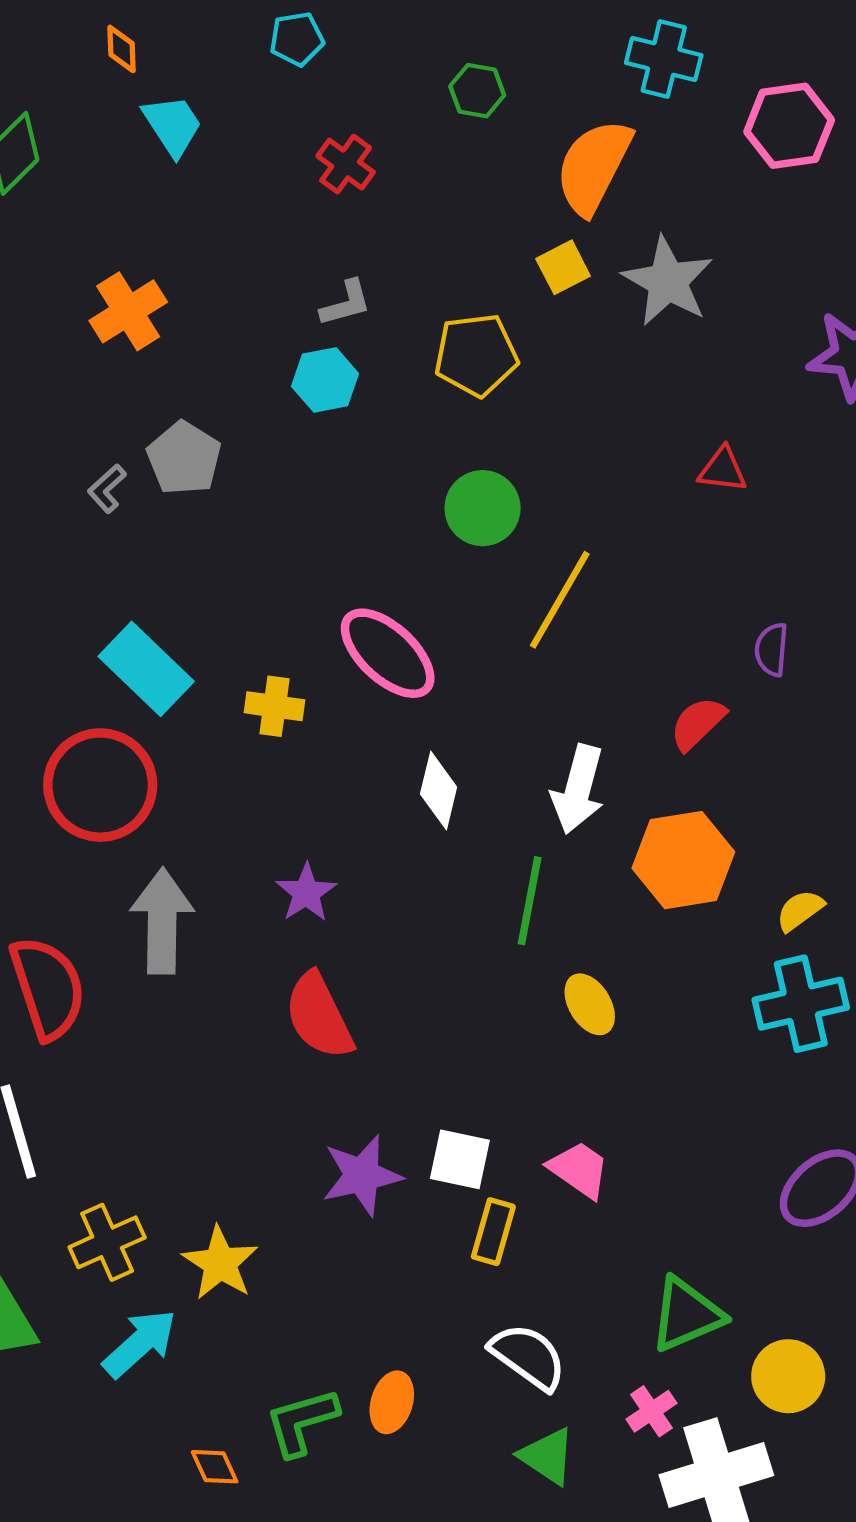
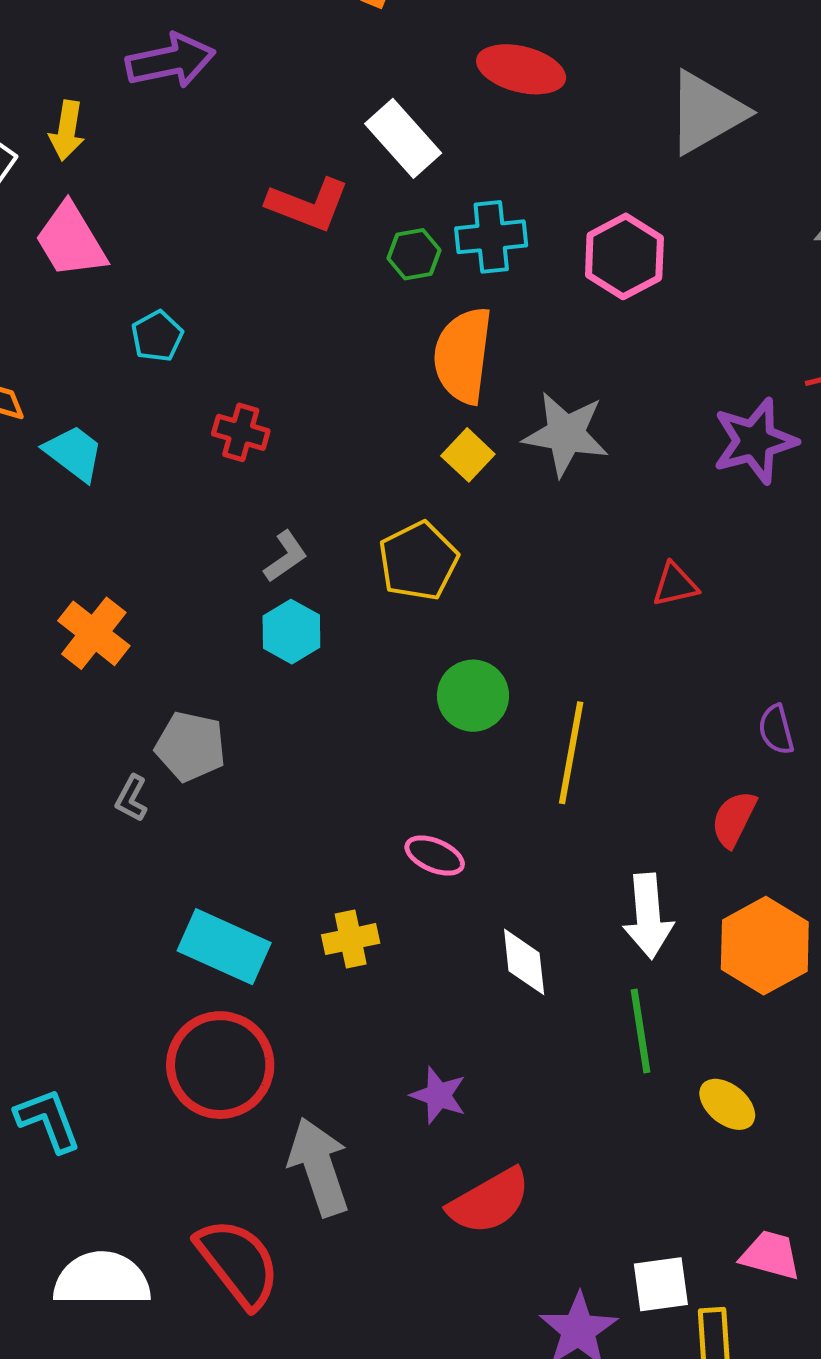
green hexagon: (477, 91) -> (414, 254), moved
pink ellipse: (388, 653) -> (435, 855), size x0.6
red semicircle: (319, 1016) -> (489, 1201), turned -74

